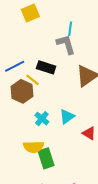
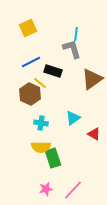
yellow square: (30, 13) -> (28, 28), moved
blue line: (15, 66) -> (31, 62), moved
cyan cross: (42, 119) -> (41, 123), moved, turned -32

